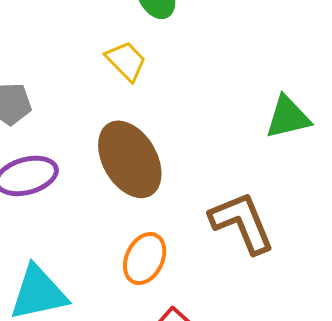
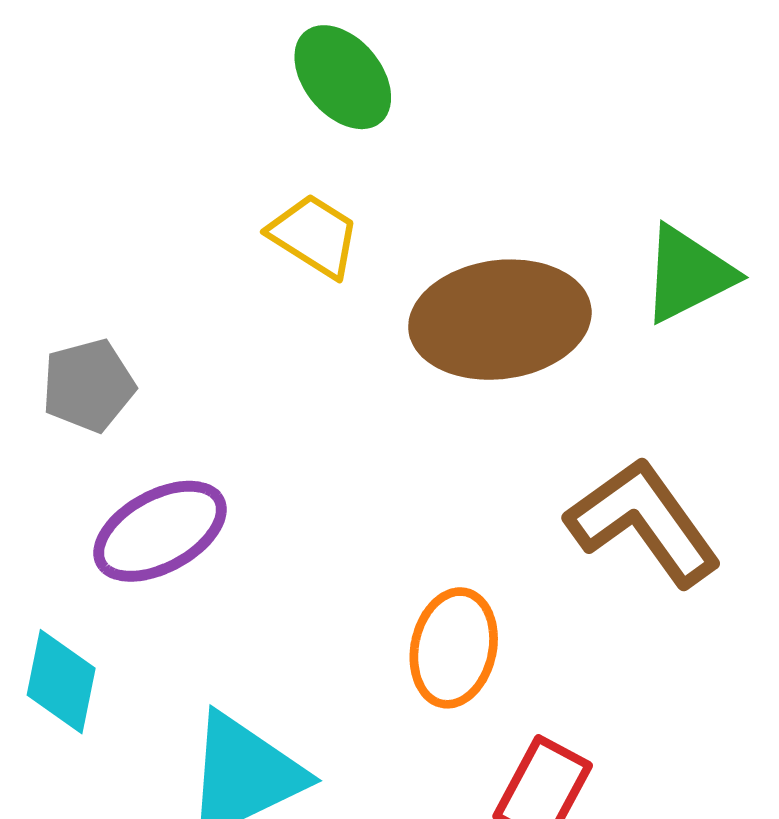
brown ellipse: (130, 159) -> (500, 320), moved, turned -54

